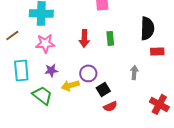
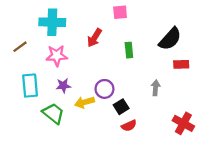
black semicircle: (147, 28) -> (170, 39), turned 40
red arrow: (84, 38) -> (94, 38), moved, turned 30

